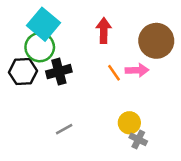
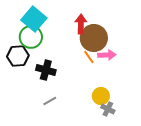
brown circle: (156, 41) -> (94, 38), moved
black cross: (59, 72) -> (46, 70), moved, turned 30

